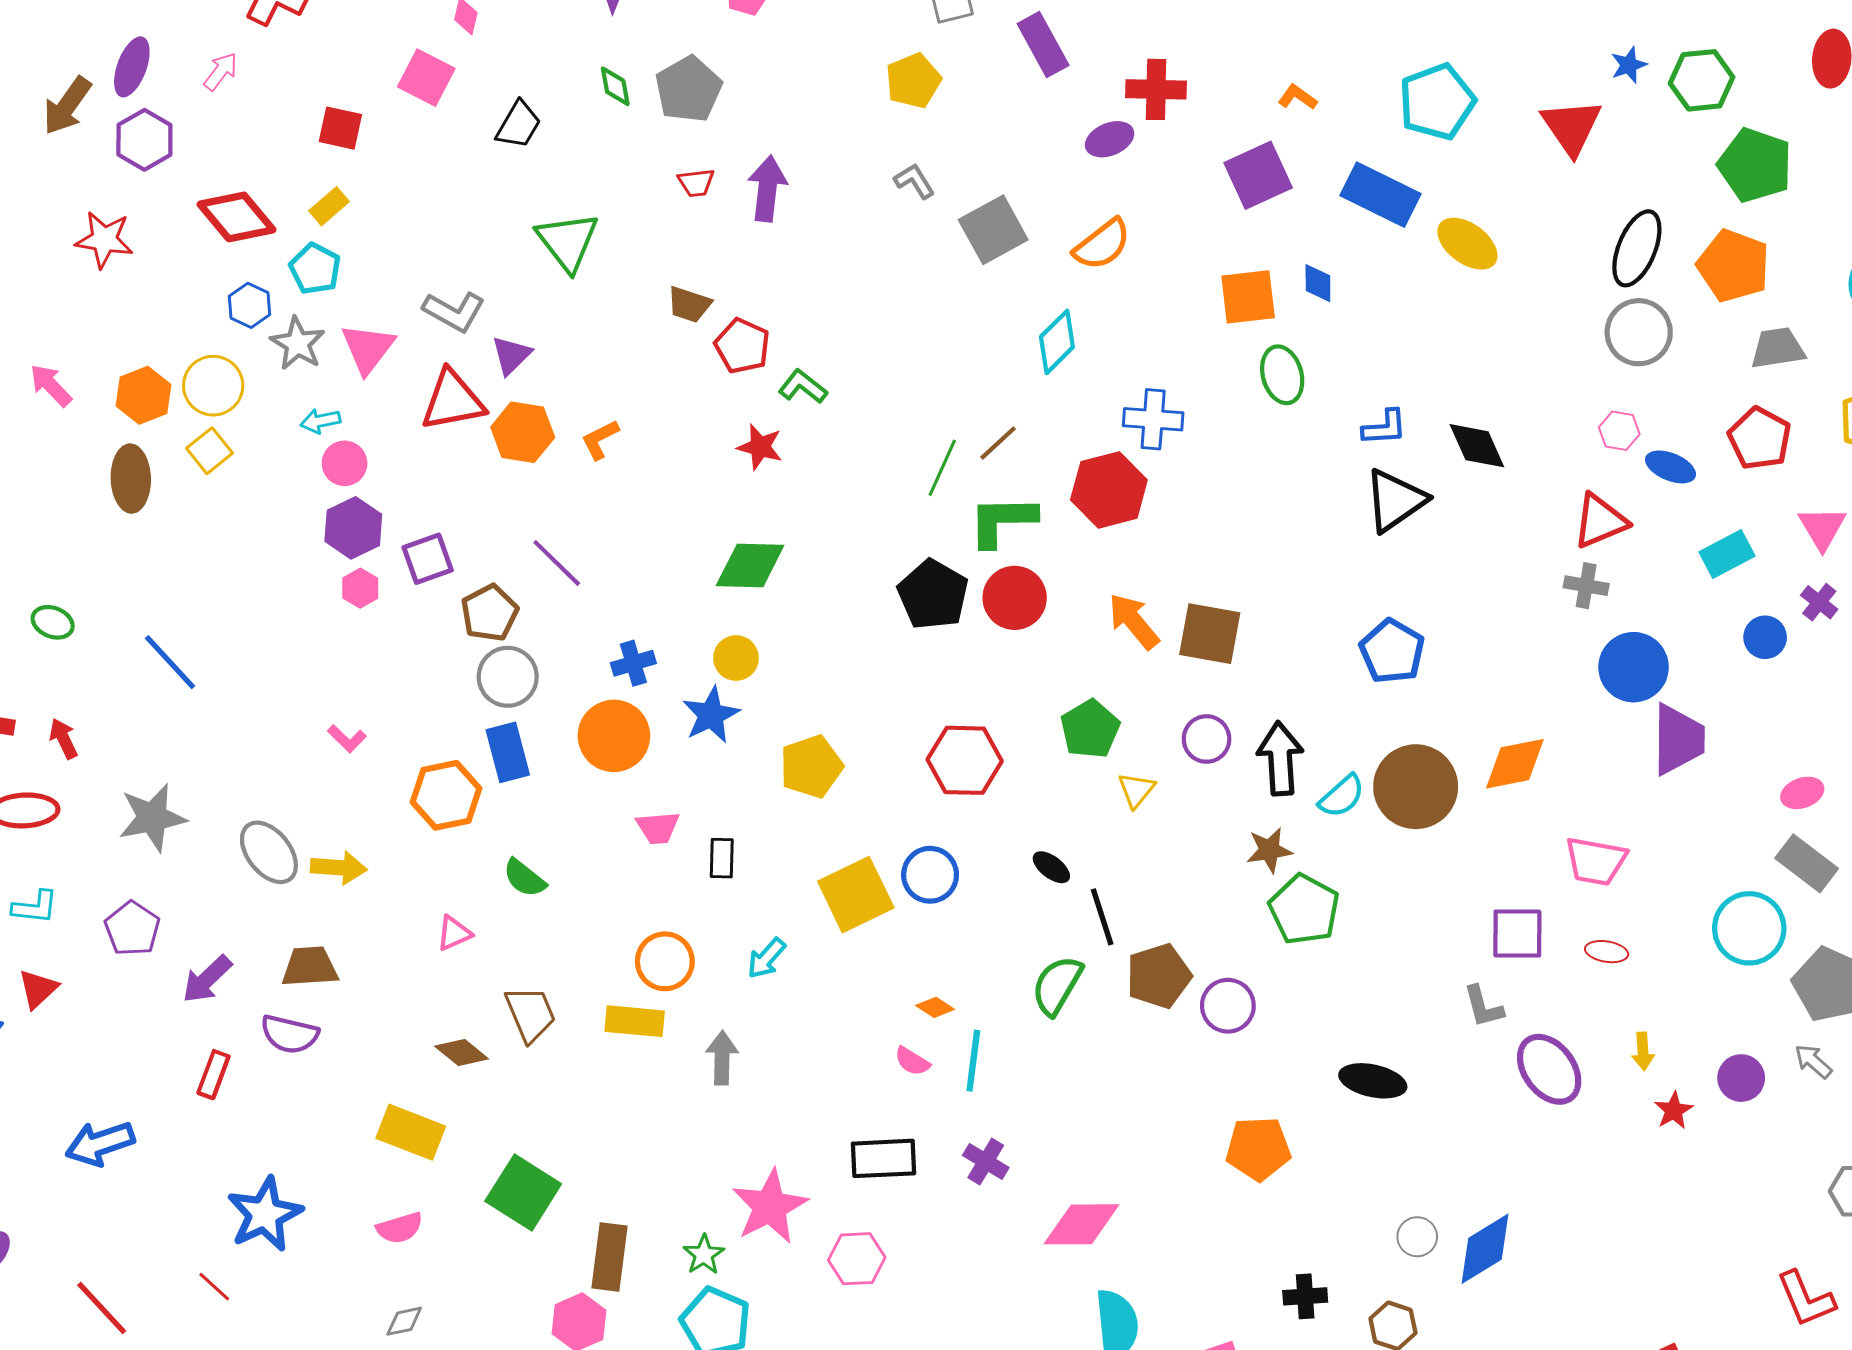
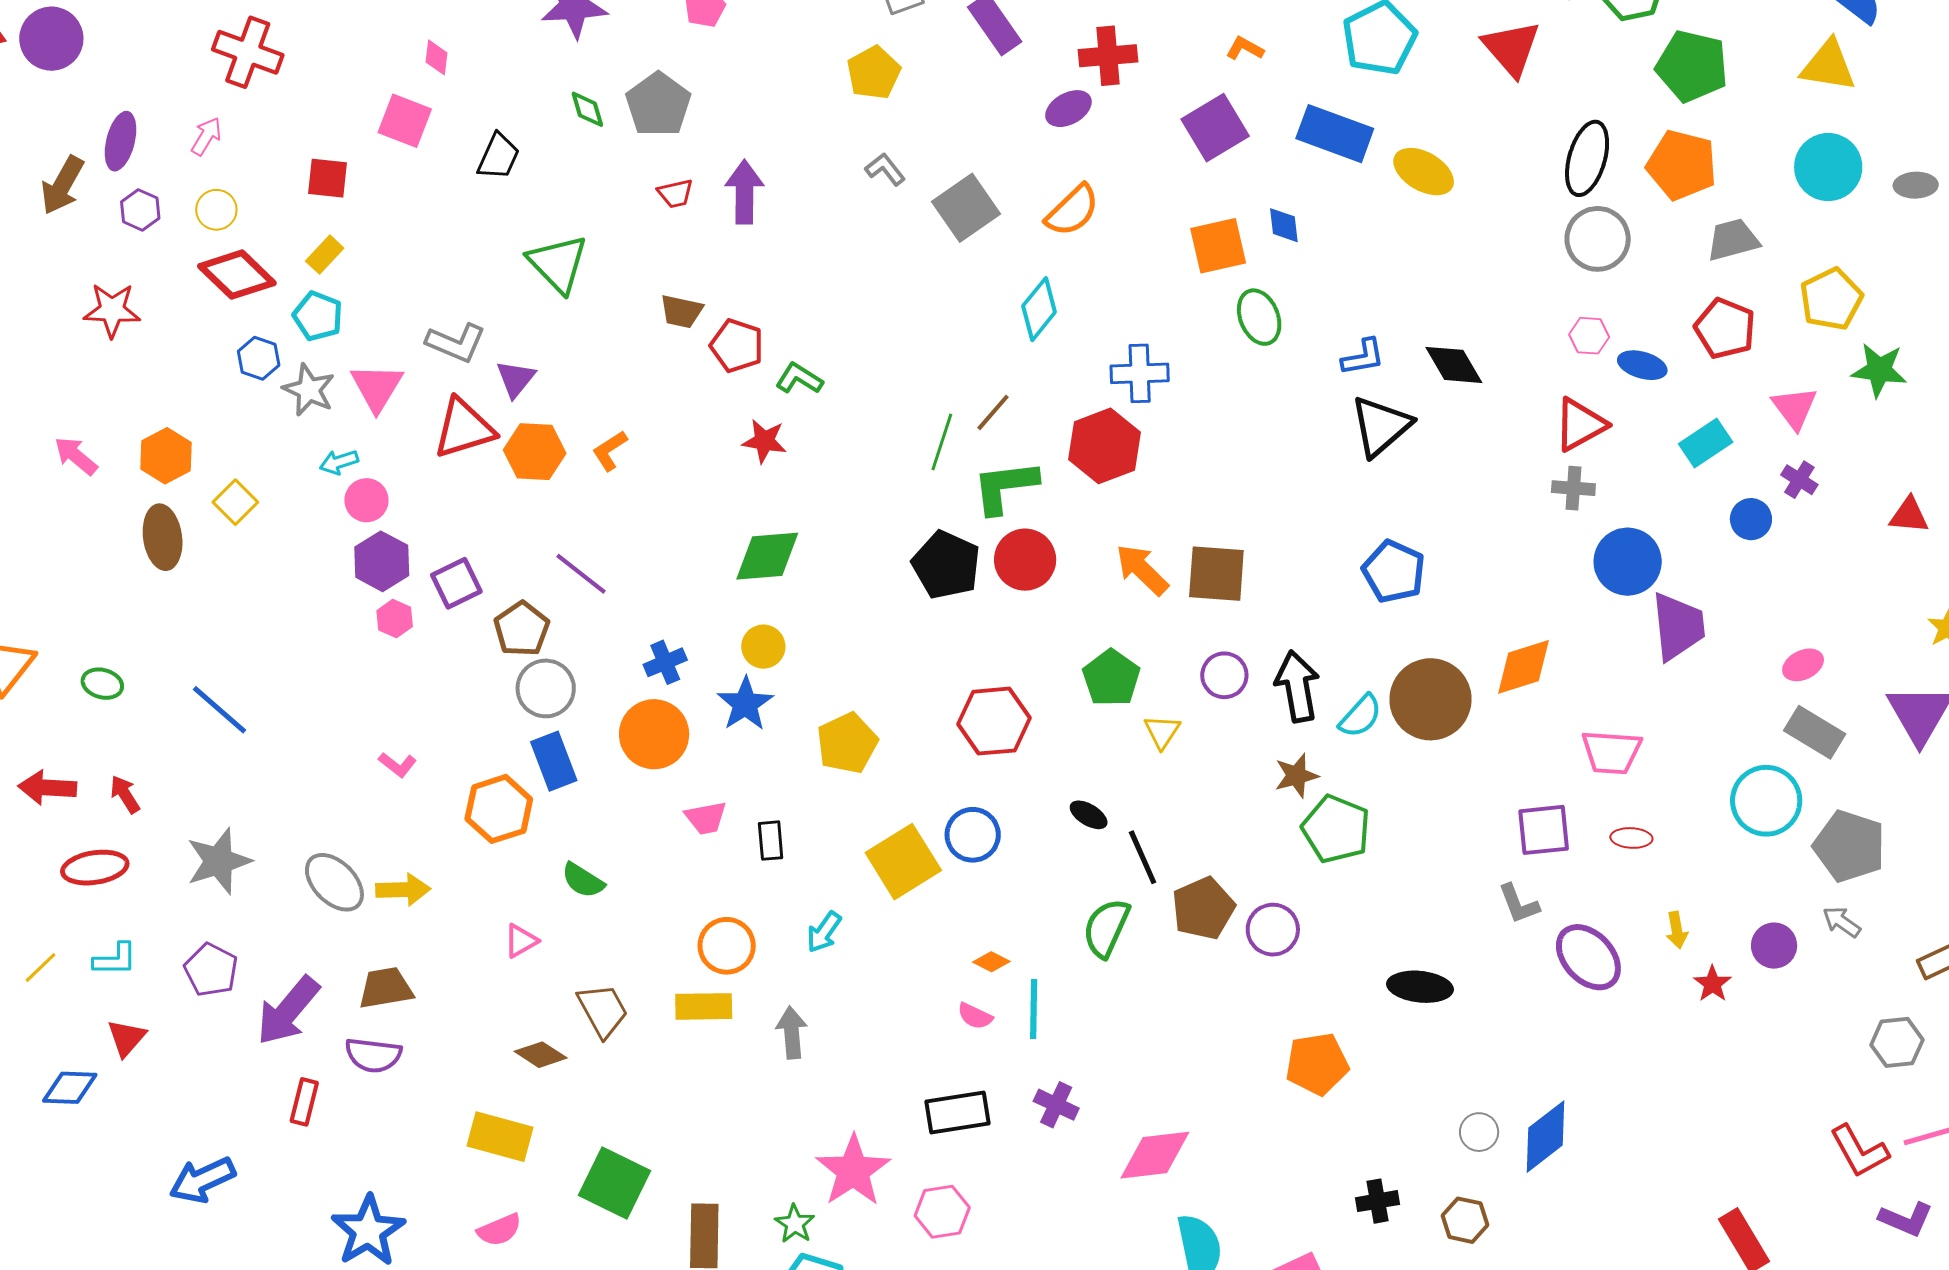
purple hexagon: (144, 140) -> (140, 210), size x0.7
yellow circle: (213, 386) -> (216, 210), moved, size x0.7
purple arrow: (207, 979) -> (288, 1011), size x1.4

